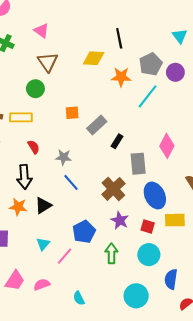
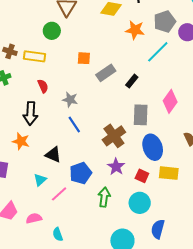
black rectangle: (117, 141) -> (132, 81), moved
black triangle: (43, 205) -> (53, 155), moved, turned 48
cyan semicircle: (79, 298) -> (58, 234), moved

